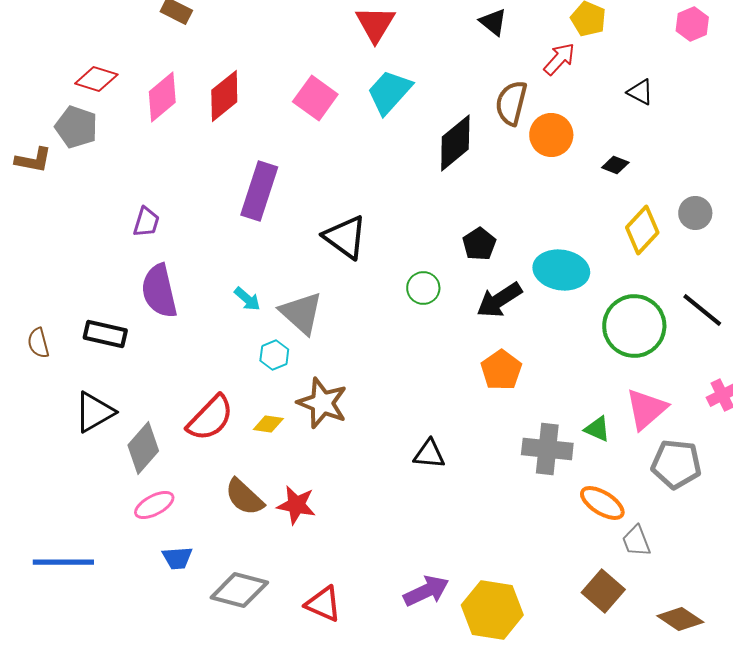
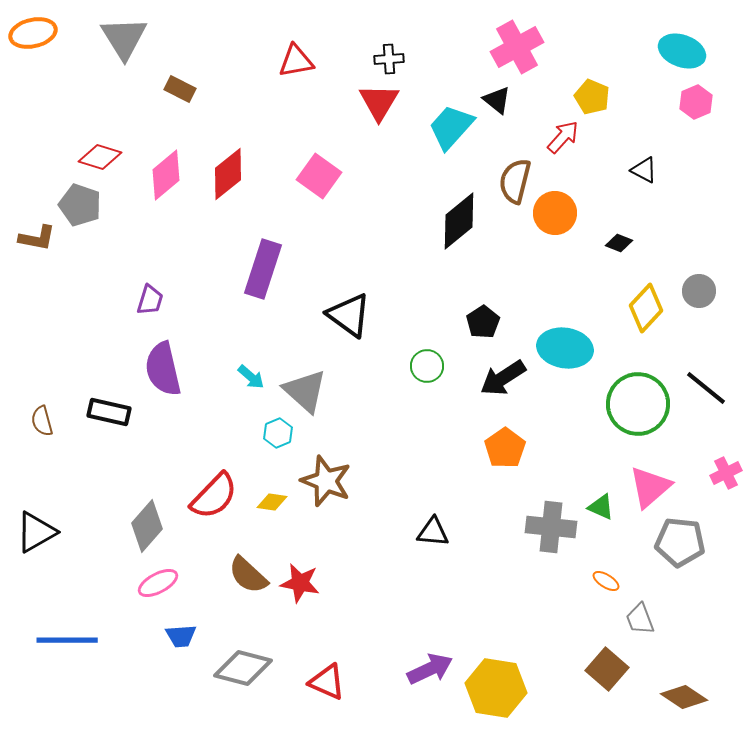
cyan trapezoid: (389, 92) -> (451, 127), moved
black triangle: (94, 412) -> (36, 532), moved
orange ellipse: (602, 503) -> (606, 581), size x0.6

